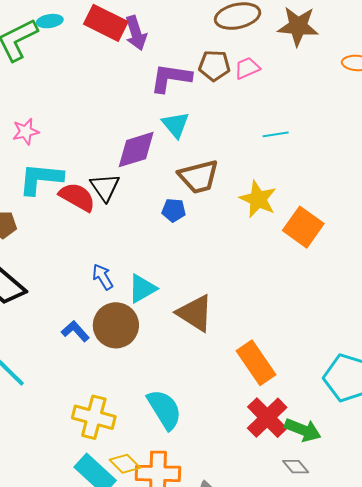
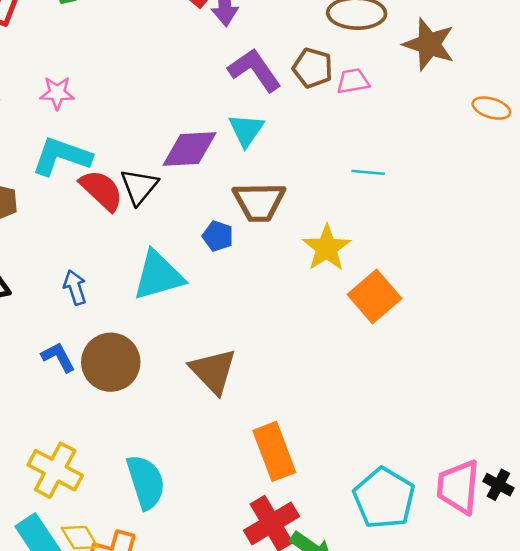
purple L-shape: (171, 78) -> (255, 70), turned 33
blue arrow: (103, 277) -> (75, 287), moved
cyan triangle: (142, 288) -> (158, 276), moved, size x1.4

